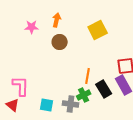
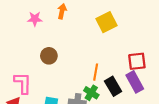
brown circle: (60, 42) -> (49, 56), moved
green cross: (84, 95) -> (91, 93), turned -32

